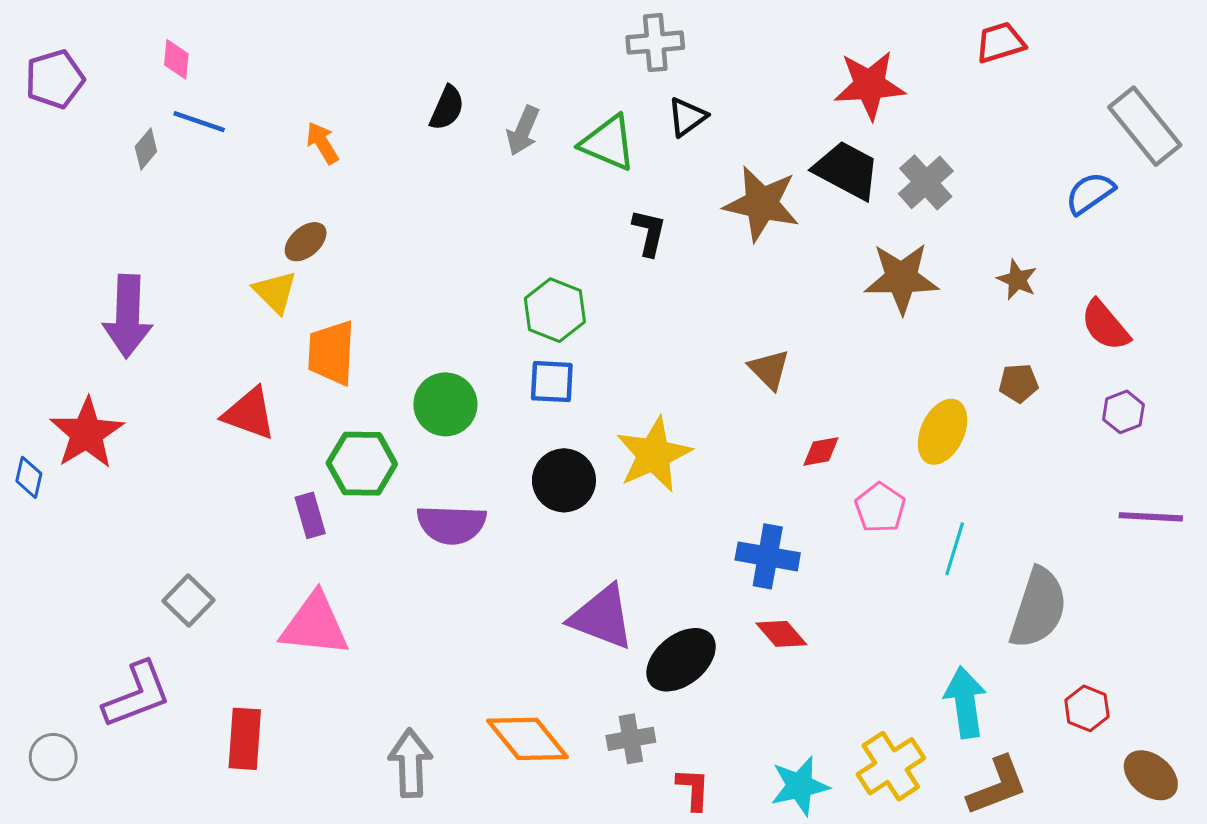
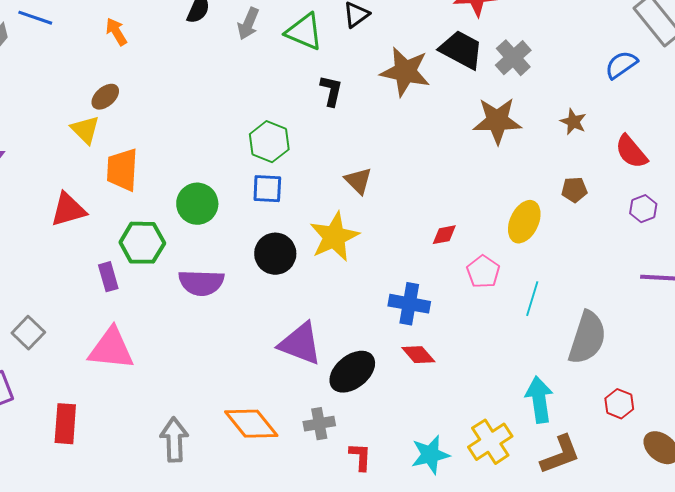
brown triangle: (769, 369) -> (358, 181), moved
red triangle: (249, 413) -> (68, 210), turned -36

